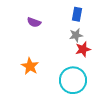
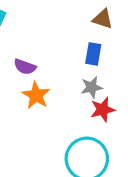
orange star: (30, 66) -> (36, 95), moved

